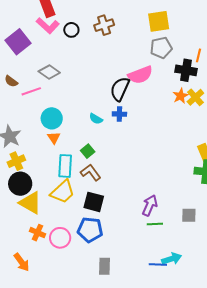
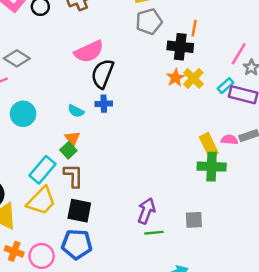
pink semicircle: (140, 75) -> (89, 52), moved
orange triangle: (54, 138) -> (72, 138), moved
cyan rectangle: (65, 166) -> (42, 170), turned 40
brown L-shape: (91, 172) -> (73, 176), turned 40

